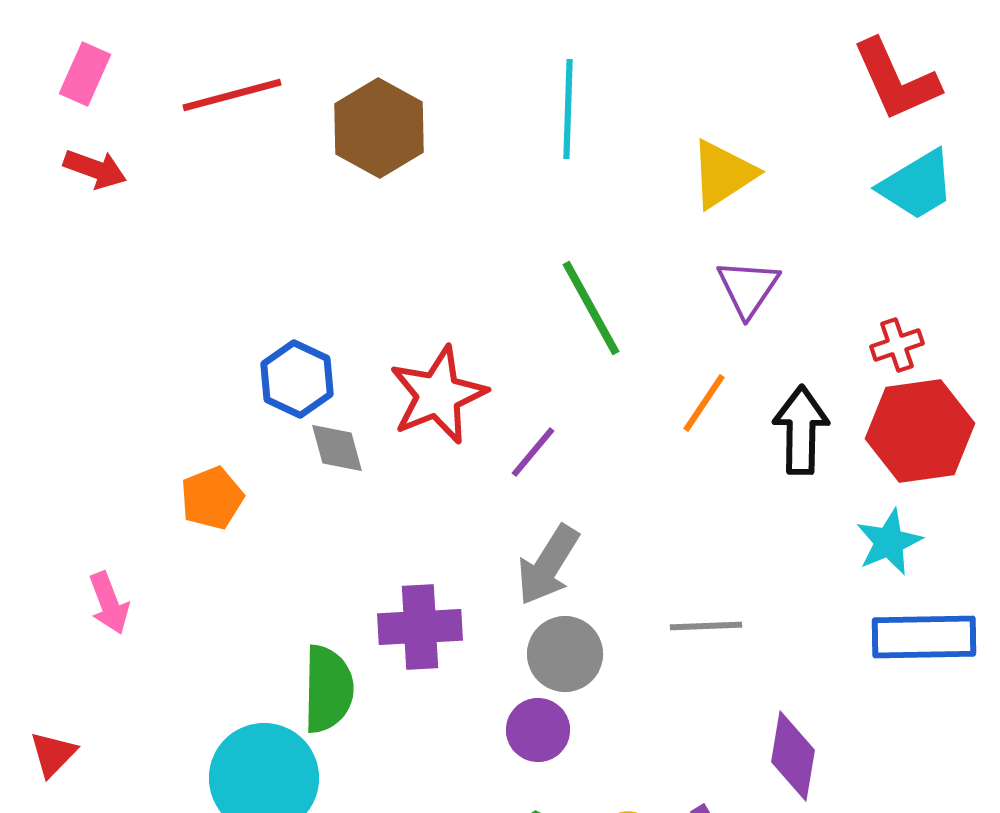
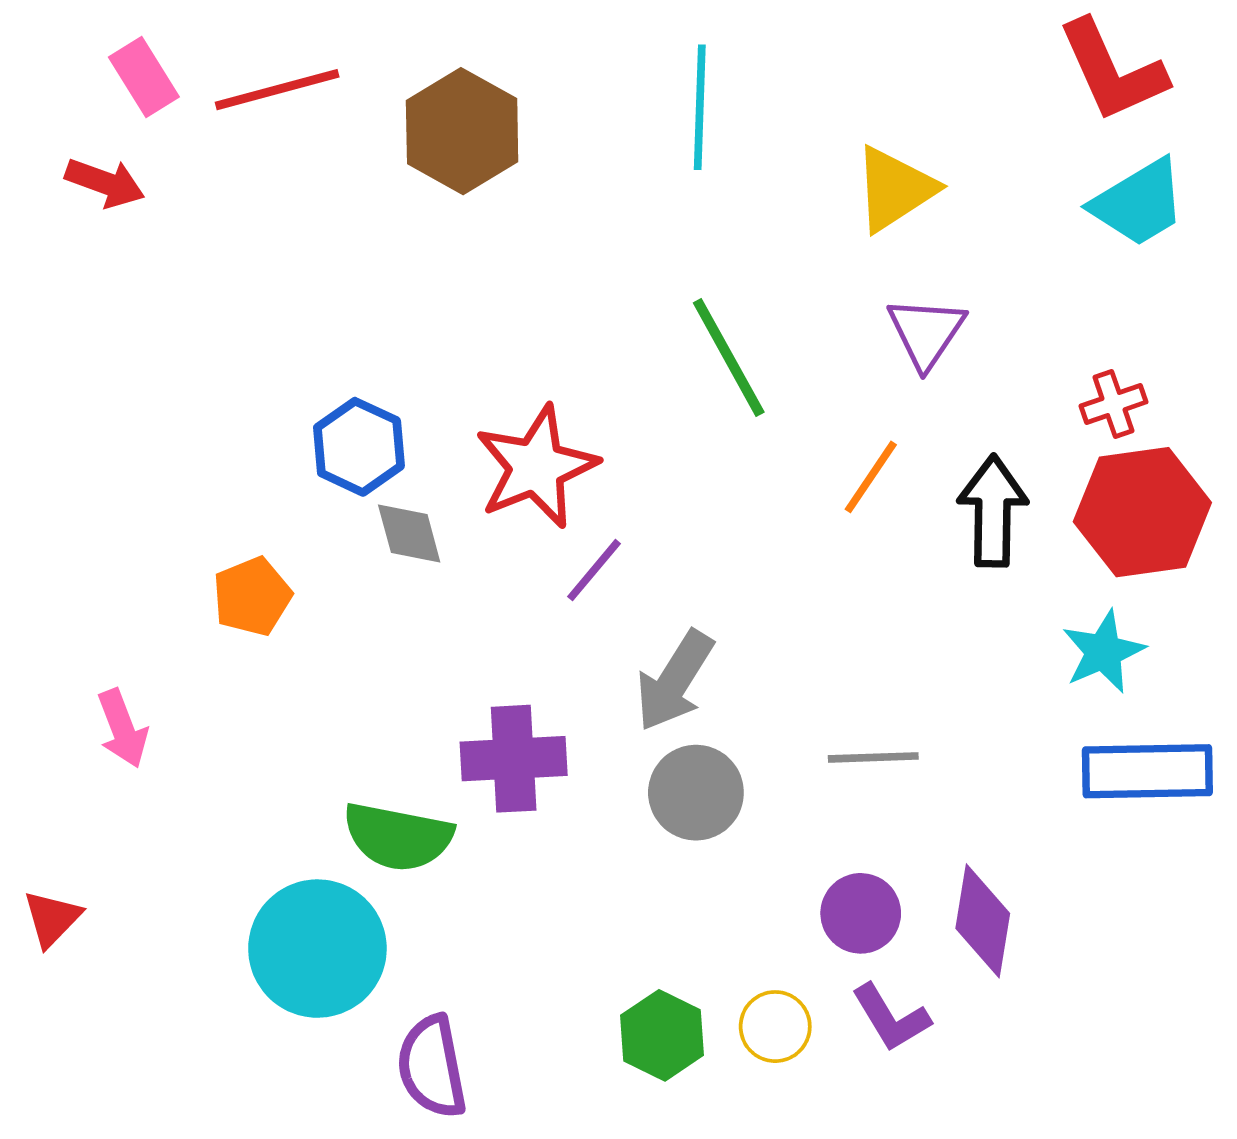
pink rectangle: (85, 74) -> (144, 77), moved, turned -56
purple line: (533, 452) -> (594, 570), moved
green semicircle: (328, 689) -> (398, 837), turned 100
purple circle: (538, 730) -> (861, 913), moved

